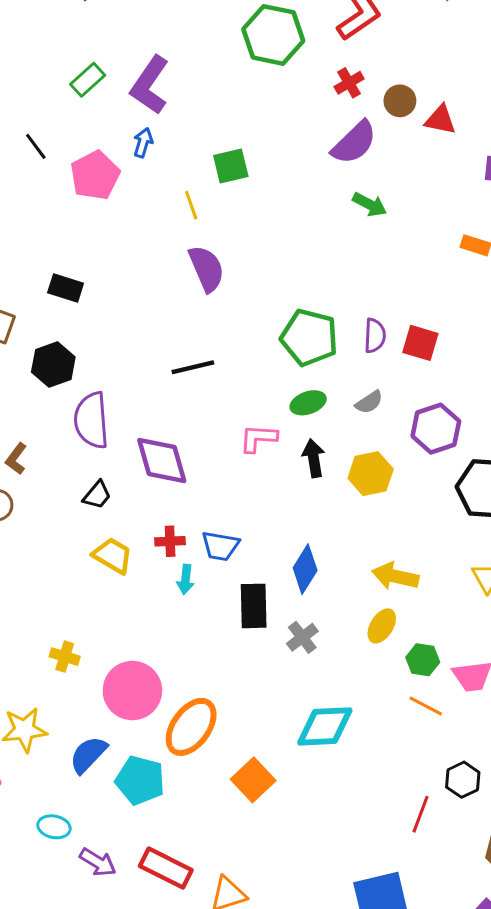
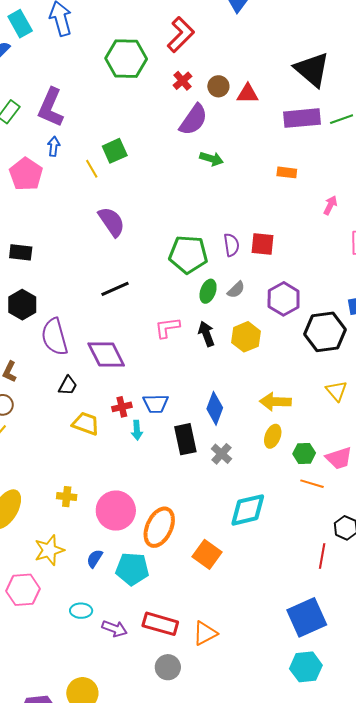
yellow line: (191, 205) -> (92, 169), moved
green ellipse: (308, 403) -> (208, 291), moved, turned -40
blue semicircle: (88, 755) -> (95, 559), size x0.7

